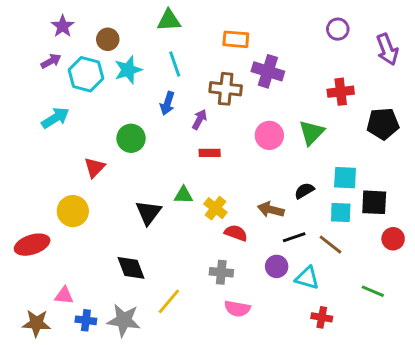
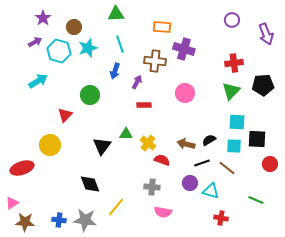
green triangle: (312, 132) -> (231, 91), moved
black semicircle: (304, 191) -> (209, 140), moved
pink triangle: (64, 296) -> (12, 203), moved, turned -40

